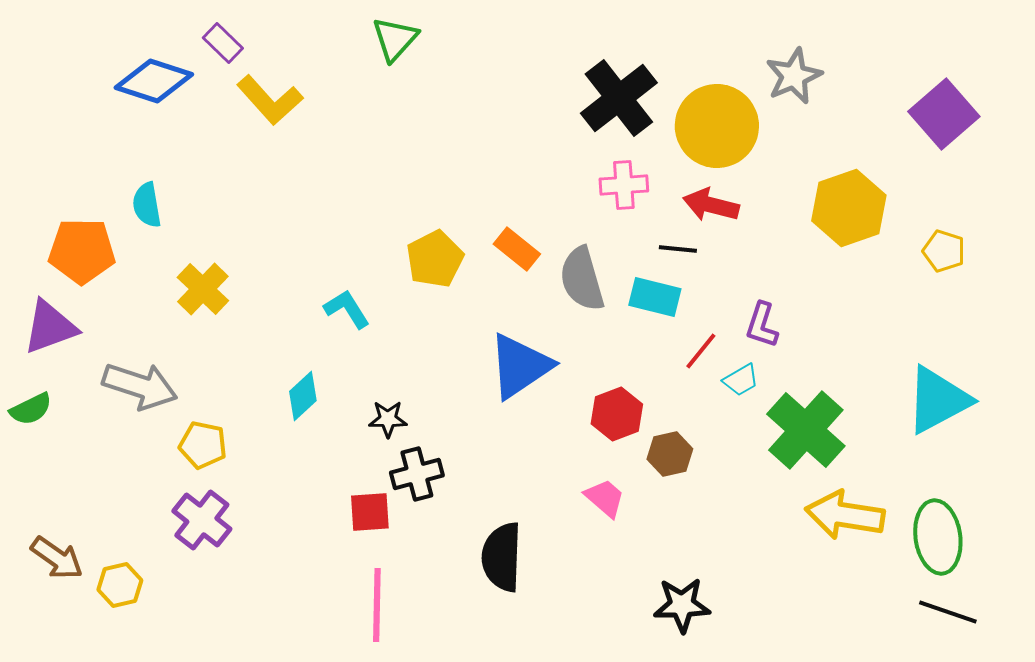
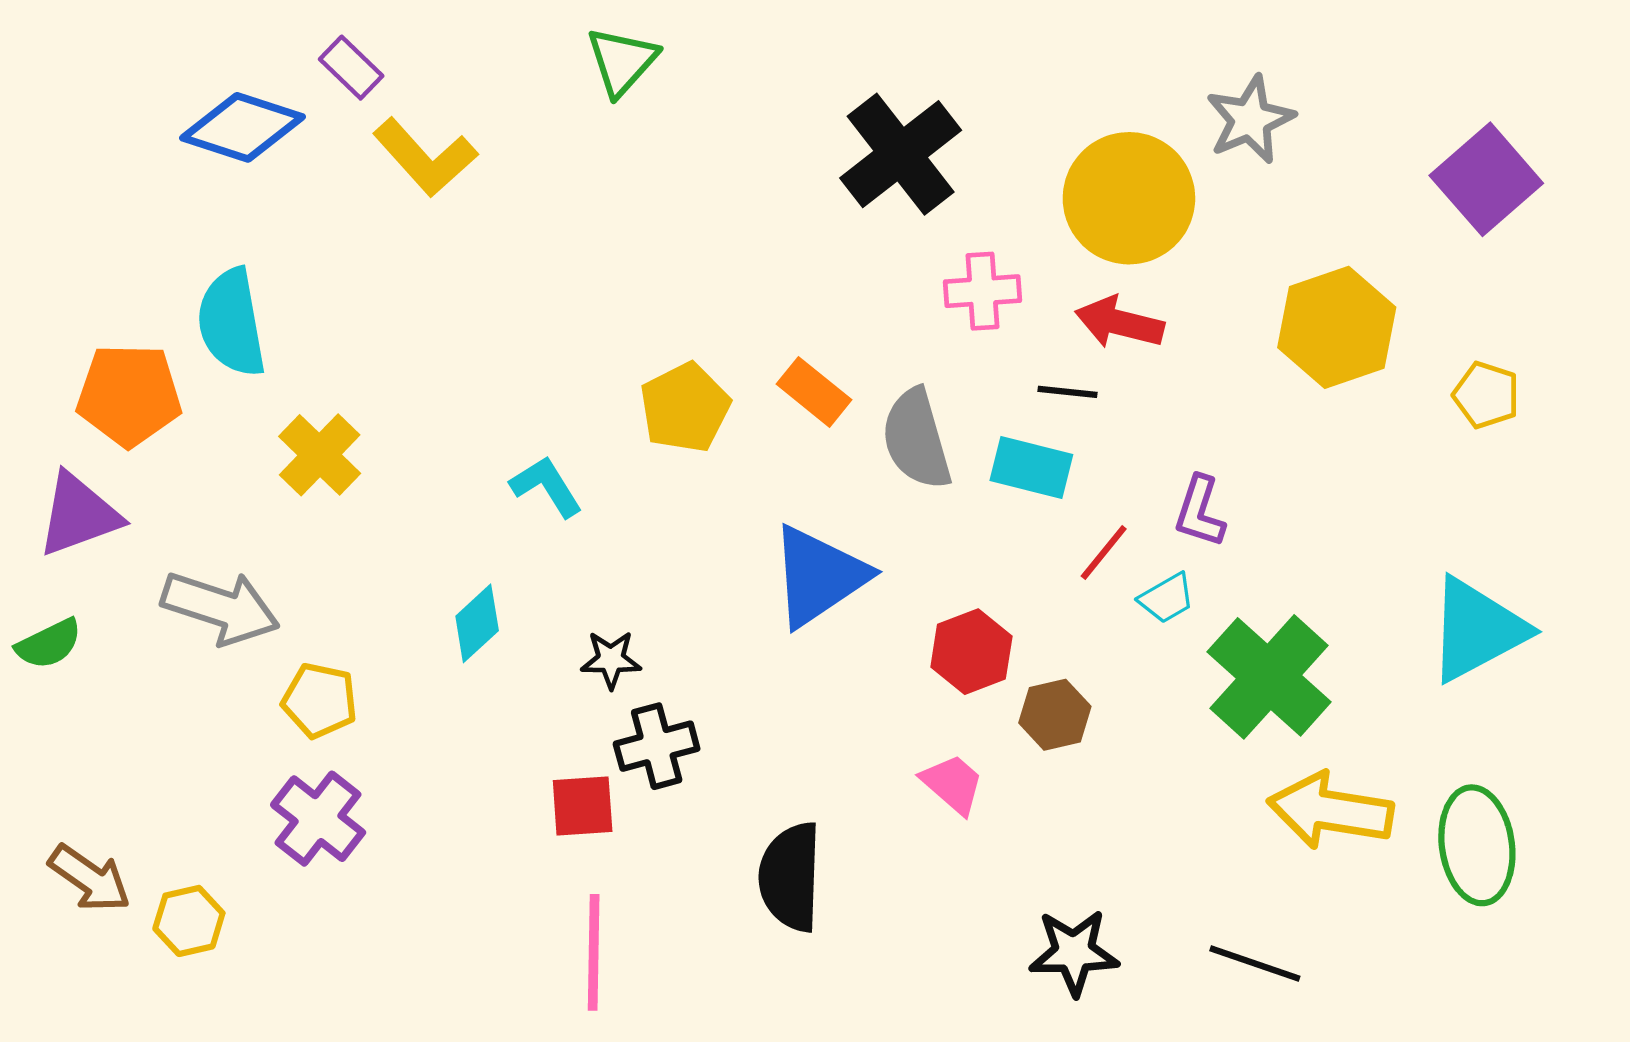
black cross: (619, 98) -> (901, 154), moved
cyan semicircle: (147, 205) -> (231, 323), size x1.5
black line: (948, 612) -> (1255, 963), moved

